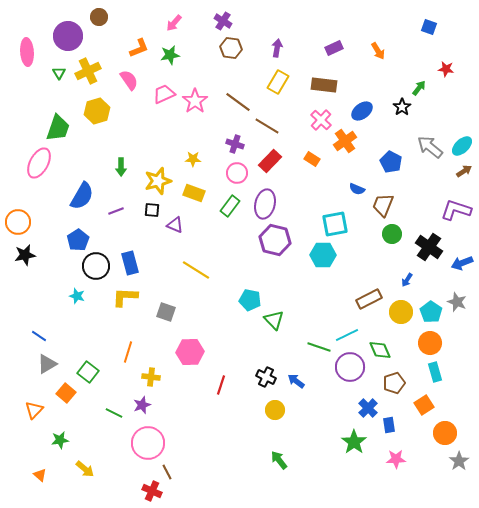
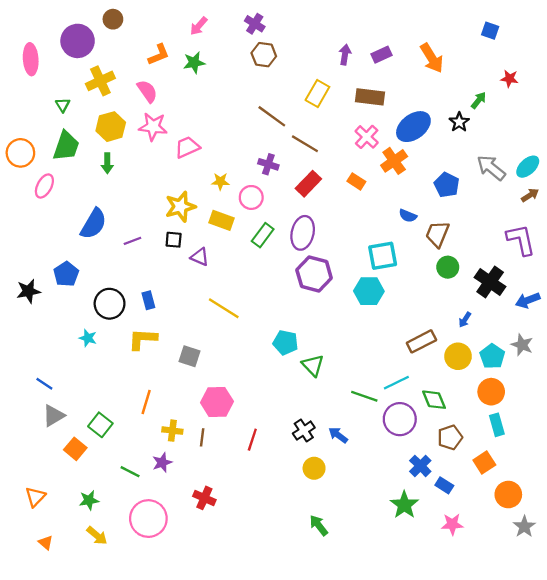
purple arrow: (277, 48) -> (345, 55), moved
orange arrow: (378, 51) -> (432, 58), size x1.5
green triangle: (59, 73) -> (63, 105), moved
pink trapezoid: (164, 94) -> (187, 147), moved
pink star: (195, 101) -> (153, 127), moved, turned -30
blue ellipse: (362, 111) -> (413, 127), size x1.4
pink ellipse: (39, 163) -> (44, 186), size x0.7
green arrow: (121, 167) -> (107, 163), moved
pink circle: (237, 173) -> (251, 197), moved
purple L-shape: (456, 210) -> (521, 240), turned 60
orange circle: (18, 222) -> (20, 153), moved
blue pentagon: (78, 240) -> (66, 274), moved
blue rectangle: (130, 263) -> (148, 300), size x0.7
black cross: (266, 377) -> (304, 431), turned 30
orange triangle: (34, 410) -> (35, 497), moved
blue rectangle: (389, 425) -> (444, 485), turned -49
green star: (60, 440) -> (89, 500), moved
pink circle: (148, 443) -> (148, 519), moved
brown line: (167, 472) -> (202, 437), moved, turned 35
red cross: (152, 491) -> (204, 498), moved

